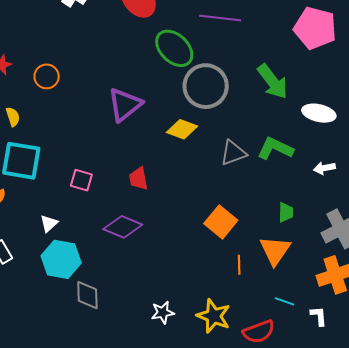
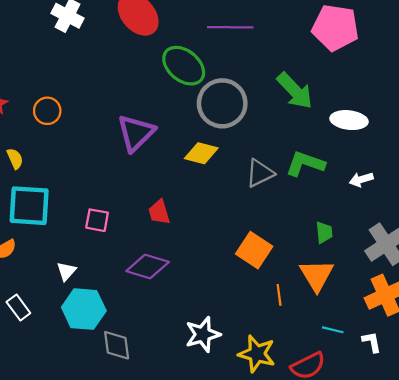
white star: (163, 312) -> (203, 334), moved, size x1.4

